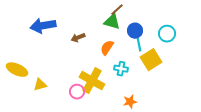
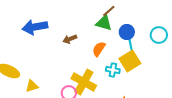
yellow square: (151, 60) -> (130, 61), moved

